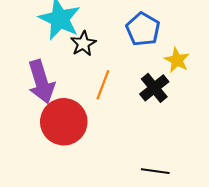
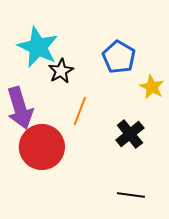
black cross: (154, 88) -> (130, 134), moved

